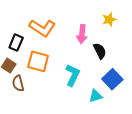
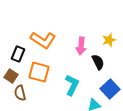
yellow star: (109, 20) -> (109, 40), moved

